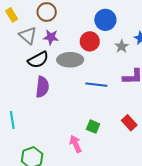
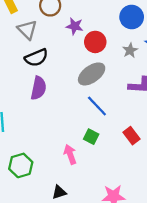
blue circle: (105, 20) -> (132, 17), moved
purple star: (51, 37) -> (75, 26), moved
gray ellipse: (70, 60) -> (92, 74), moved, turned -40
blue line: (96, 85) -> (97, 106), moved, turned 35

